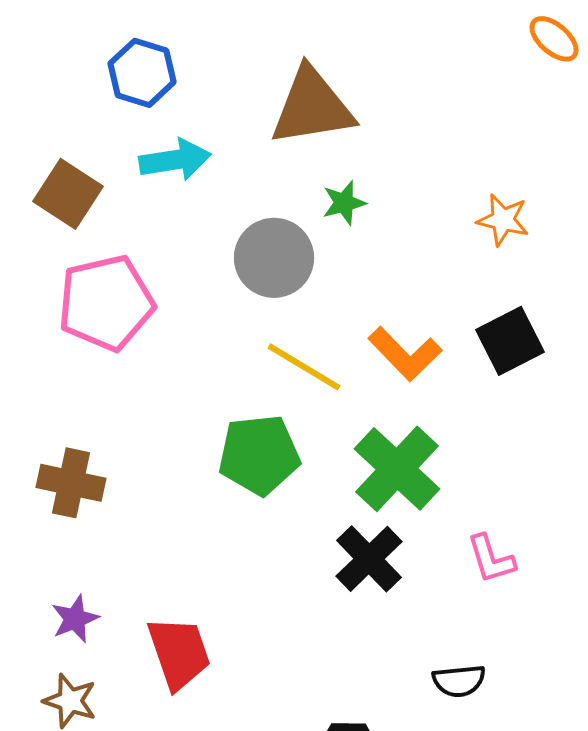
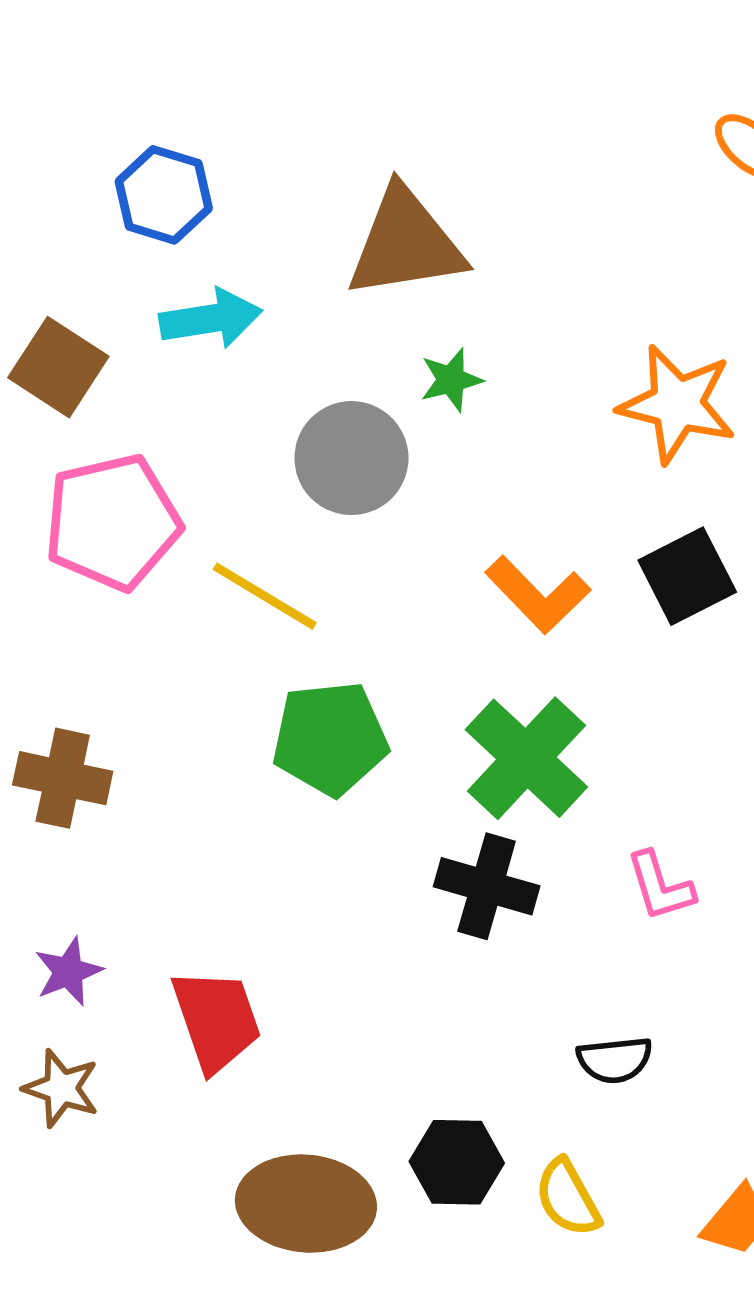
orange star: (503, 220) -> (677, 404), size x1.6
yellow line: (304, 367) -> (265, 596), moved
black cross: (369, 559) -> (487, 886), turned -30

